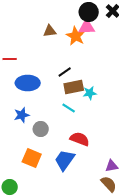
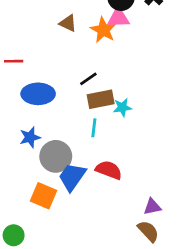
brown triangle: (50, 31) -> (68, 23), turned 32
cyan line: (69, 108) -> (94, 128), turned 64
gray circle: (41, 129) -> (56, 156), size x1.5
blue trapezoid: (65, 160) -> (72, 177), moved

